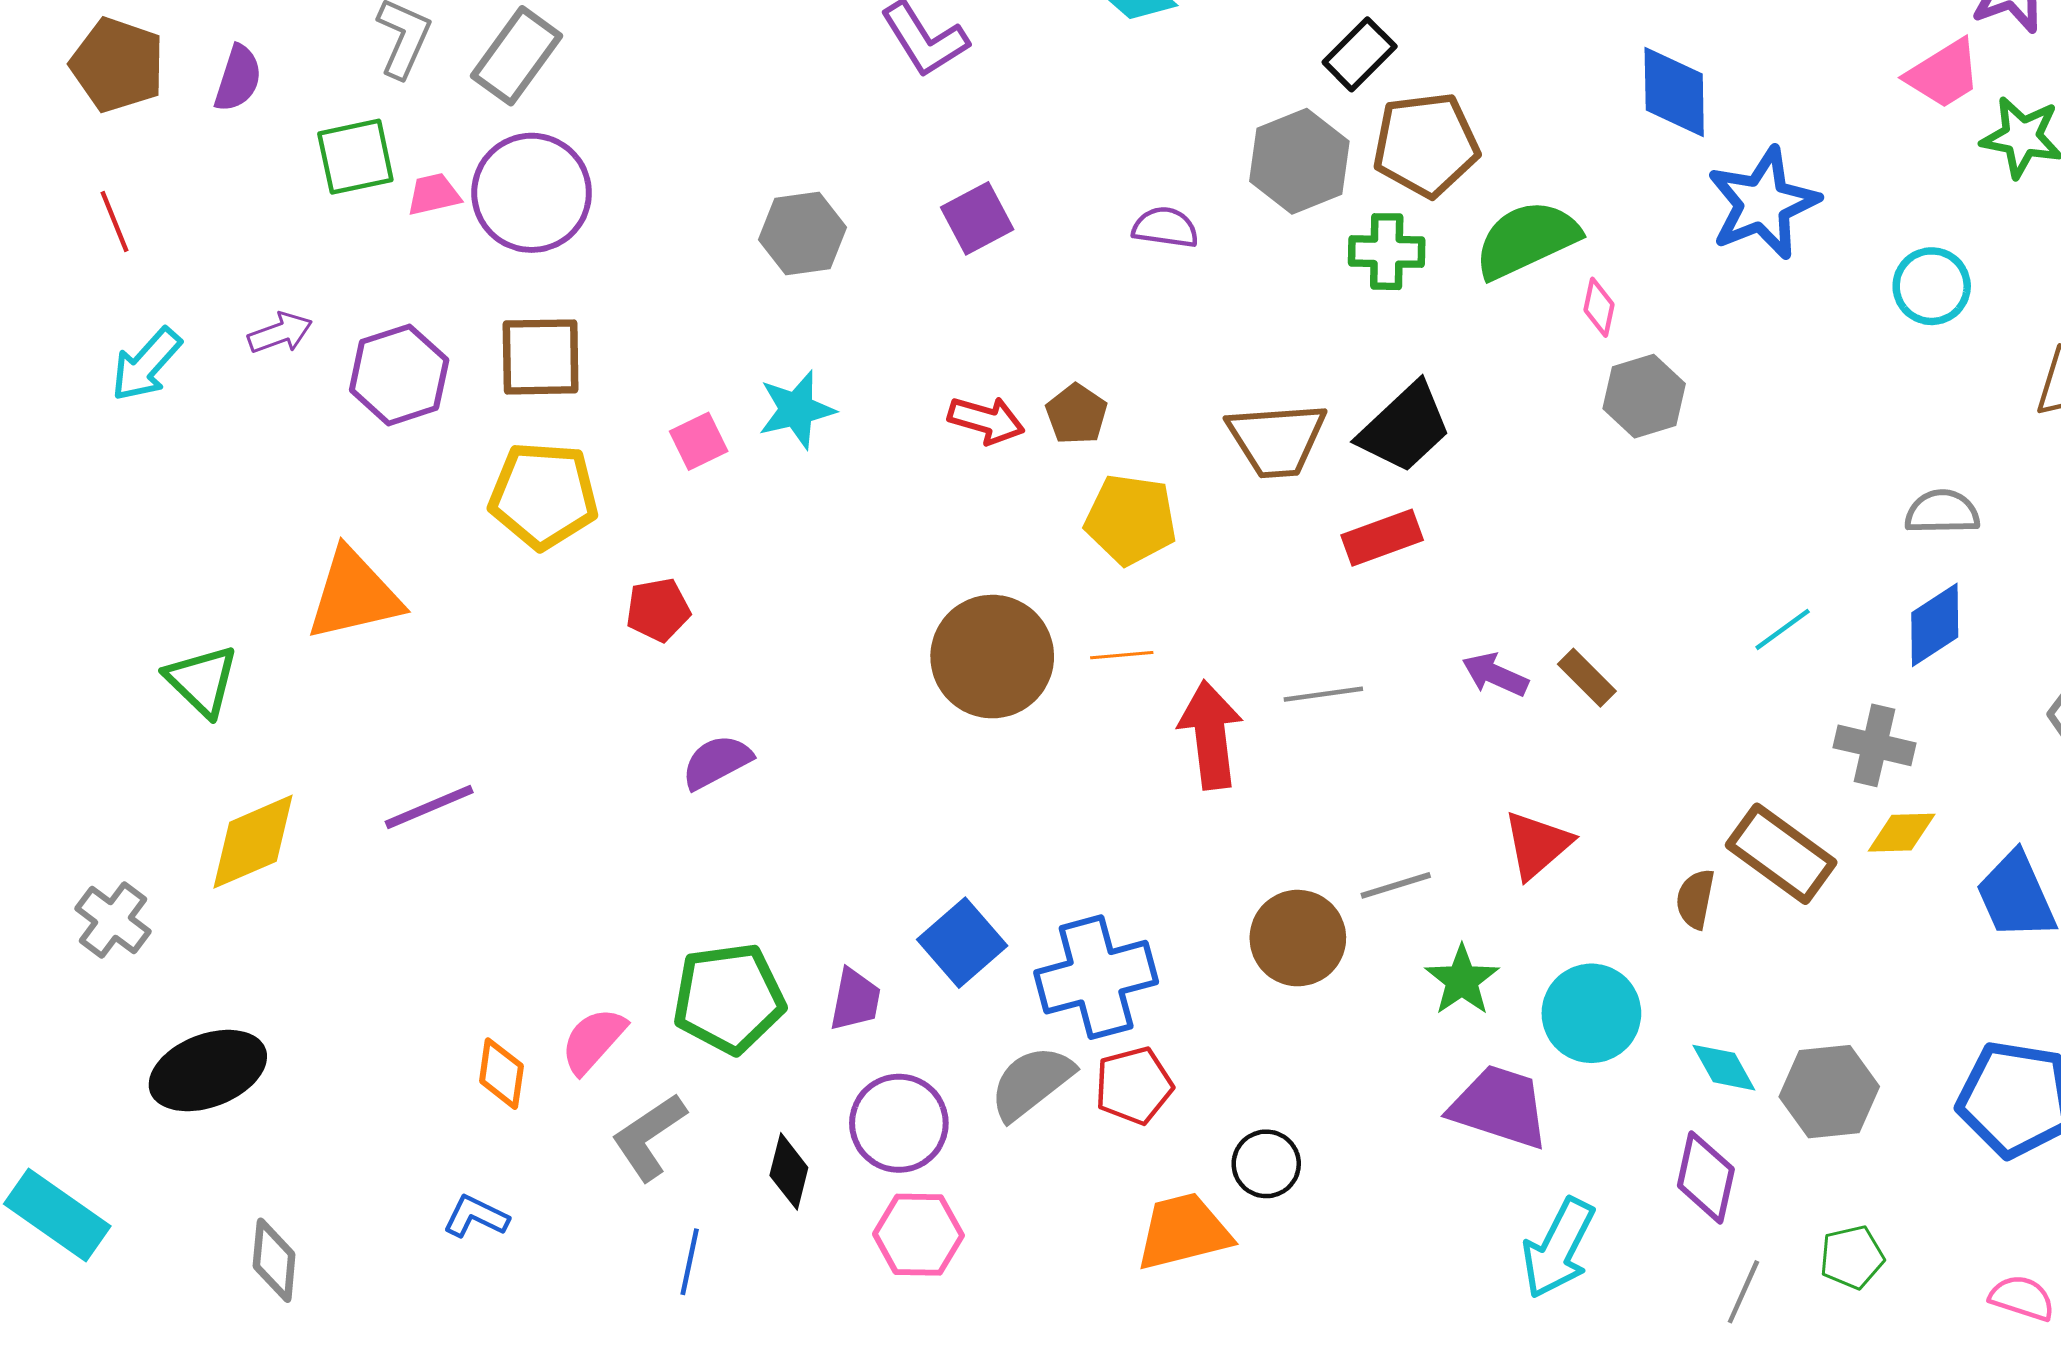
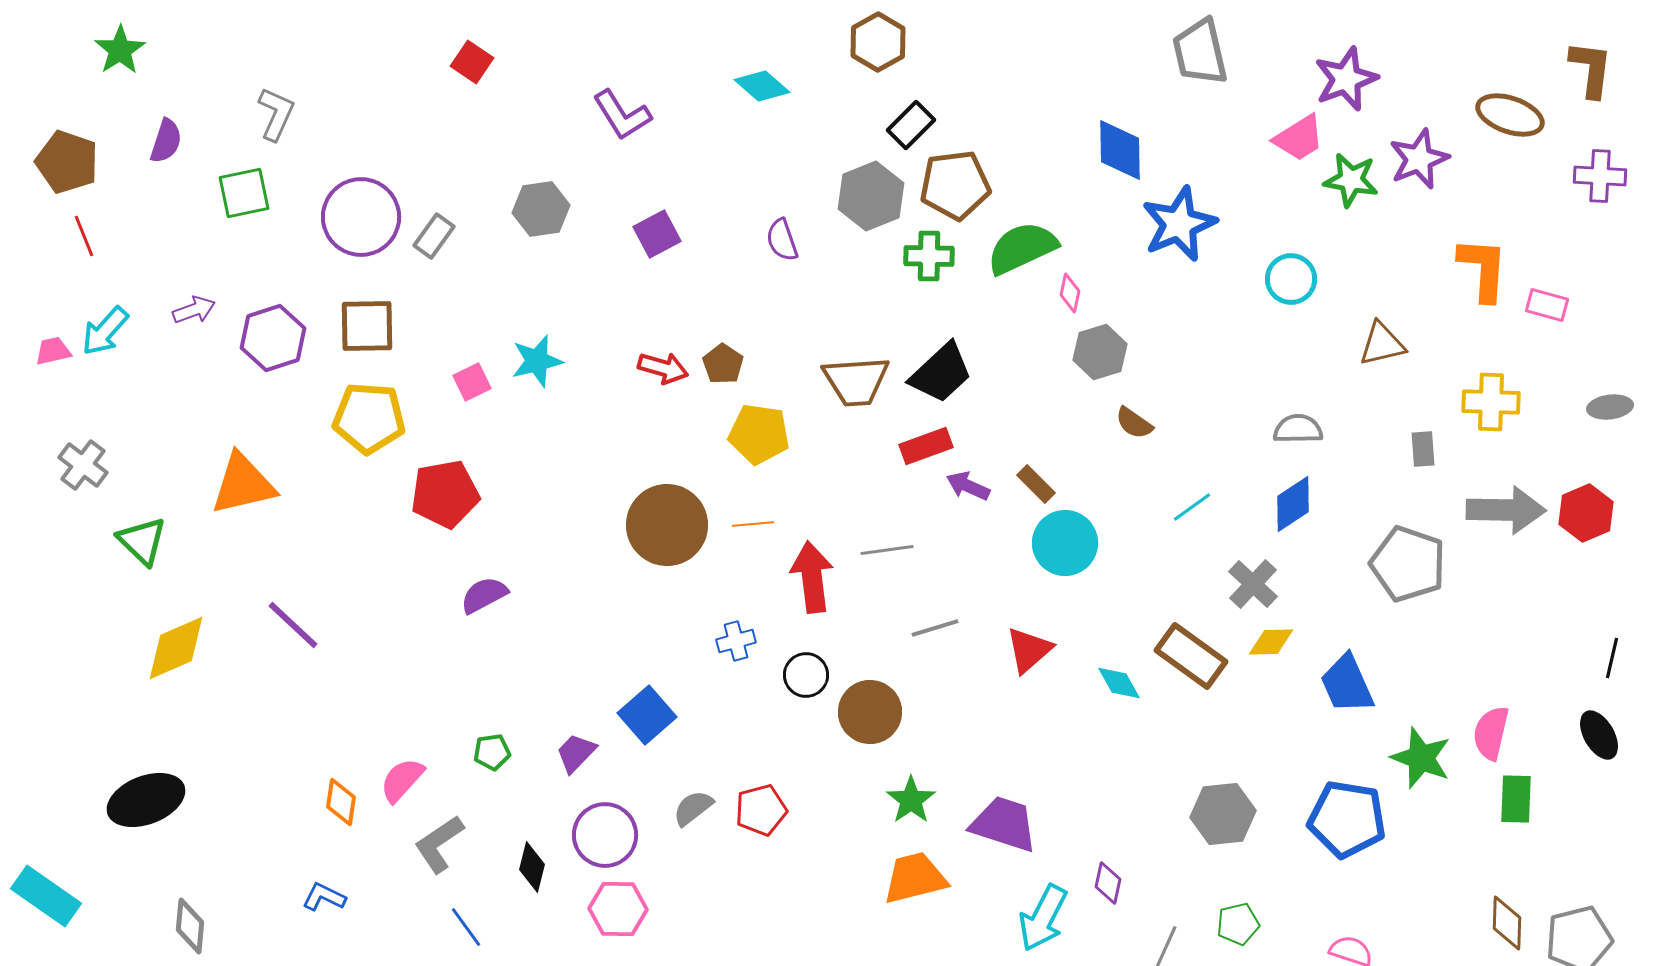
gray rectangle: (516, 56) -> (434, 236), moved, size x0.7
brown pentagon: (118, 65) -> (67, 162), moved
pink trapezoid: (434, 194) -> (53, 351), moved
purple semicircle: (1165, 227) -> (782, 240), turned -117
gray hexagon: (803, 233) -> (541, 209), moved
red pentagon: (658, 610) -> (445, 494), size x1.6
purple arrow: (1495, 675) -> (968, 486), moved
brown rectangle: (1587, 678) -> (1036, 484), moved
gray cross: (1874, 745) -> (1253, 584), turned 30
purple line: (429, 807) -> (293, 625), turned 66
gray line: (1396, 885) -> (935, 628), moved
brown semicircle: (1695, 899) -> (1134, 423), moved, turned -66
gray cross: (113, 920) -> (83, 465), moved
blue cross: (1096, 977) -> (736, 641), moved, size x0.5
green star: (1462, 980) -> (911, 800), moved
green pentagon: (729, 998) -> (492, 752), size x0.5
purple trapezoid: (855, 1000) -> (576, 753), turned -147
cyan circle: (1591, 1013) -> (1065, 543), moved
cyan diamond: (1724, 1068) -> (1119, 683), moved
gray semicircle: (1031, 1083) -> (693, 808), size x0.7
black circle: (1266, 1164) -> (806, 675), moved
purple diamond: (1706, 1177) -> (1108, 883), moved, size x0.7
orange trapezoid: (1183, 1232) -> (915, 878), moved
blue line: (690, 1262) -> (466, 927), turned -48

